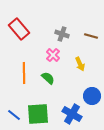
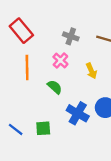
orange line: (24, 73) -> (27, 67), moved
green square: (38, 114) -> (43, 128), size x0.6
blue cross: (72, 114) -> (78, 113), moved

